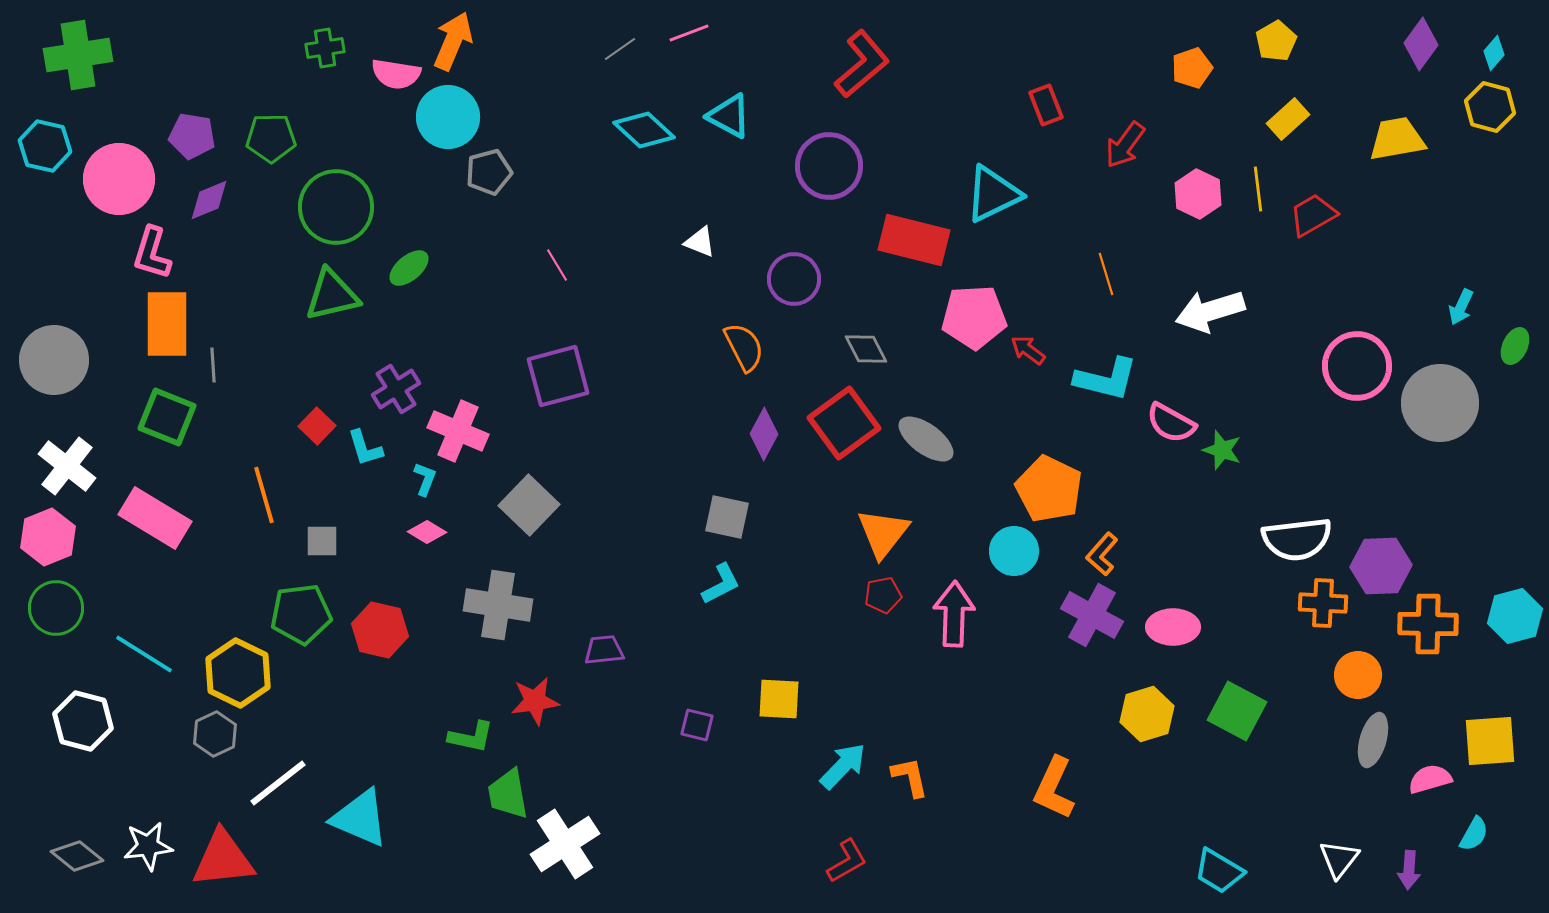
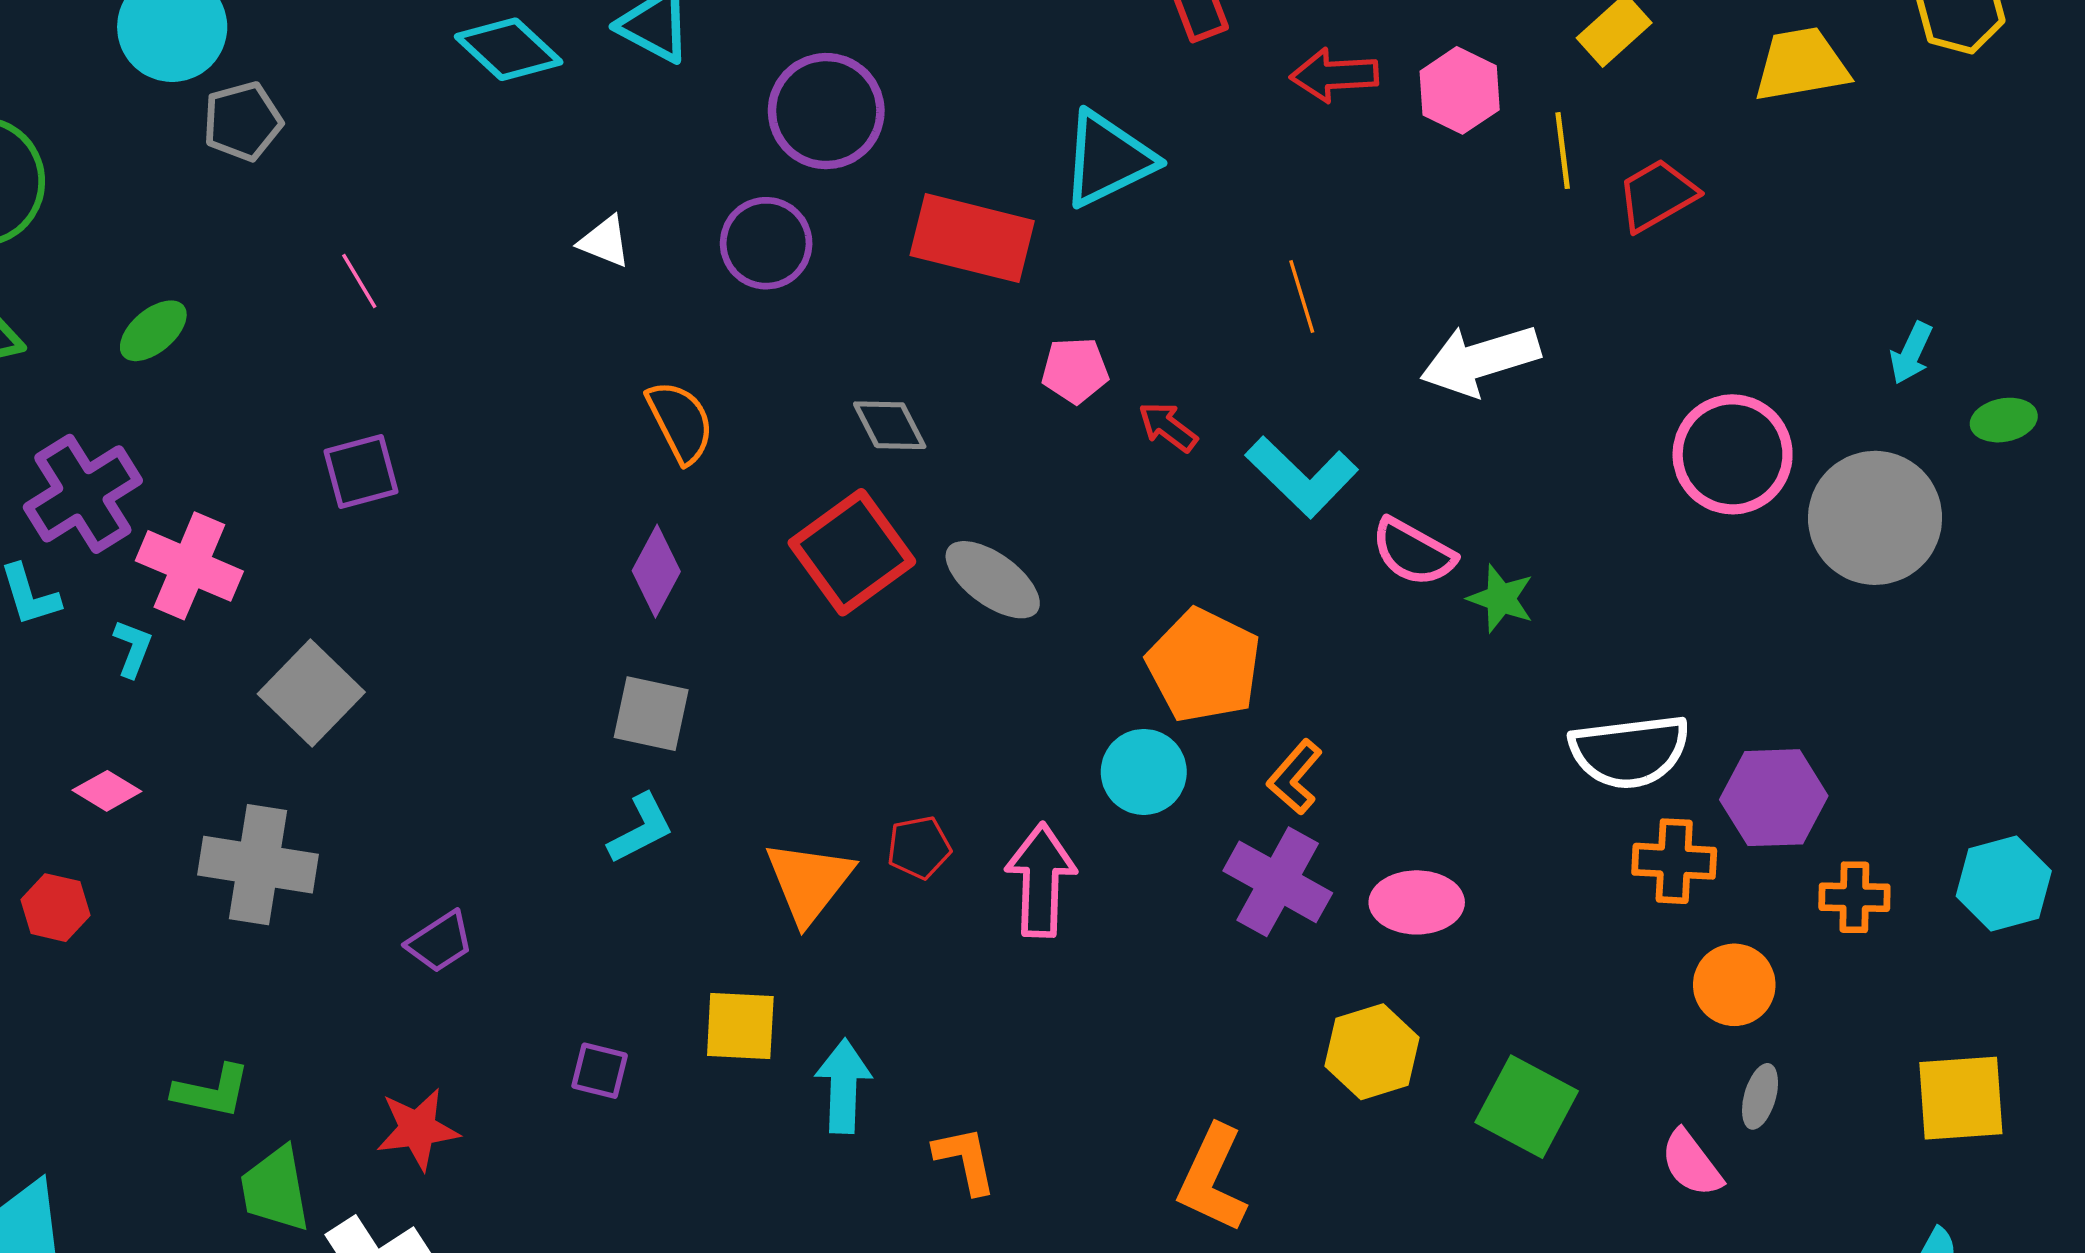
red arrow: (1125, 145) -> (1334, 75), turned 51
pink hexagon: (1198, 194) -> (1460, 90), moved
green ellipse: (409, 268) -> (153, 331), moved
purple circle: (794, 279) -> (766, 243), moved
pink pentagon: (974, 317) -> (1075, 370), size x0.6
green ellipse: (1515, 346) -> (2004, 420), turned 54
purple square: (558, 376) -> (361, 472), size x0.7
cyan L-shape: (1106, 379) -> (1302, 477), turned 30
purple cross: (396, 389) -> (83, 494), size x1.4
purple diamond: (764, 434) -> (656, 571), moved
pink diamond: (427, 532) -> (107, 791), moved
orange triangle: (883, 533) -> (809, 882), moved
orange cross: (1428, 624) -> (1854, 897), size x0.7
red hexagon: (380, 630) -> (55, 908), size x0.7
purple trapezoid: (604, 650) -> (440, 942), turned 153
red star: (535, 701) -> (418, 1129), moved
green square: (1237, 711) -> (1527, 1107), moved
gray ellipse: (1373, 740) -> (1760, 1096), size x0.7
cyan arrow: (843, 766) -> (843, 1086), moved, turned -42
pink semicircle: (1430, 779) -> (1691, 1163), moved, turned -111

